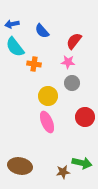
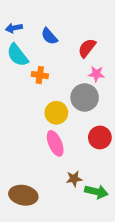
pink star: (68, 62) -> (96, 74), moved
gray circle: (72, 83) -> (85, 97), size x1.5
brown star: (63, 172) -> (74, 179), moved

